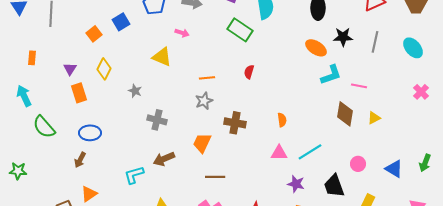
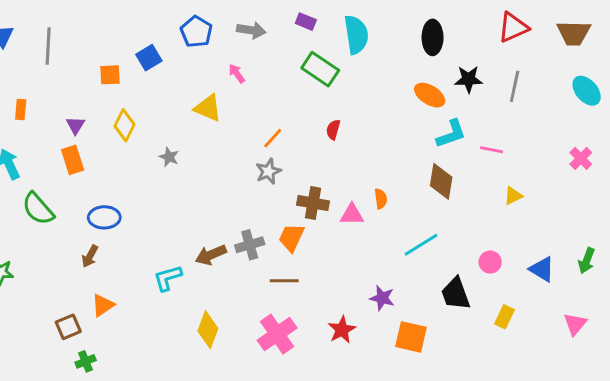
pink arrow: (182, 33) -> (237, 73), turned -144
orange square: (94, 34) -> (110, 75), turned 35
cyan ellipse: (413, 48) -> (587, 91), moved
orange line: (207, 78) -> (273, 138), turned -42
orange rectangle: (79, 93) -> (73, 160), moved
brown diamond: (345, 114) -> (441, 181), moved
gray cross: (157, 120) -> (250, 245), moved, turned -30
orange trapezoid: (202, 143) -> (291, 238), moved
pink triangle: (279, 153) -> (352, 215), moved
purple star: (296, 184) -> (382, 298), moved

